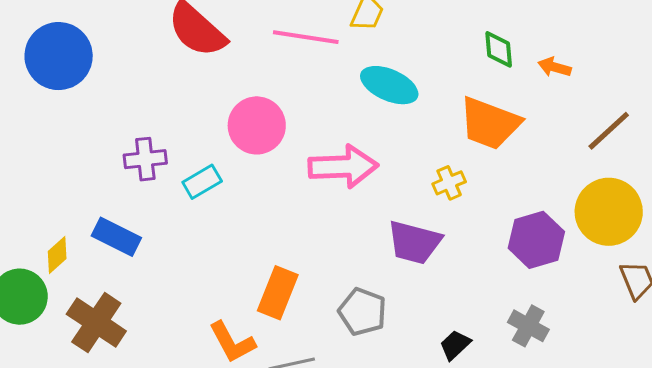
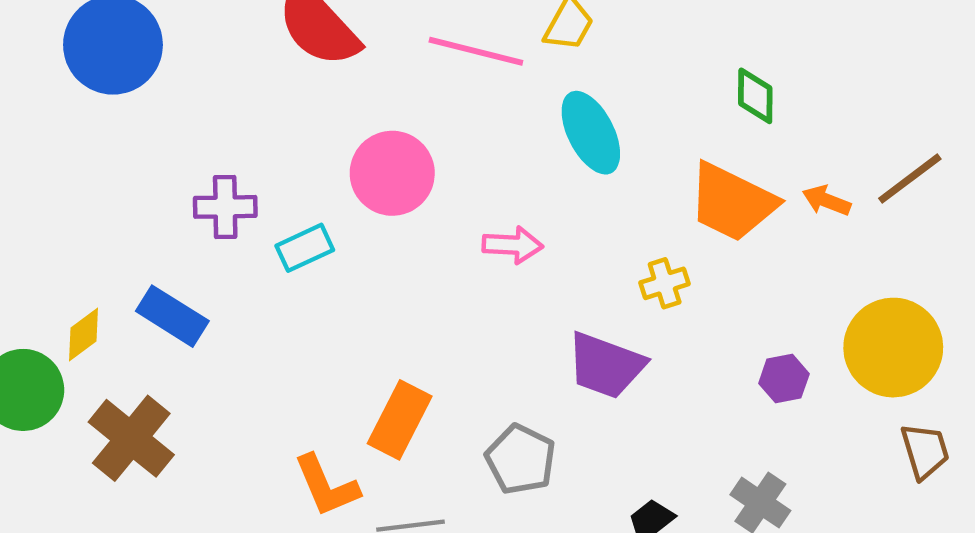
orange arrow: (554, 67) -> (827, 201), moved
cyan ellipse: (389, 85) -> (591, 133), turned 34
brown line: (609, 131) -> (910, 179), moved
pink arrow: (343, 167) -> (513, 245), size x0.6
purple hexagon: (536, 240) -> (784, 379), size x0.6

